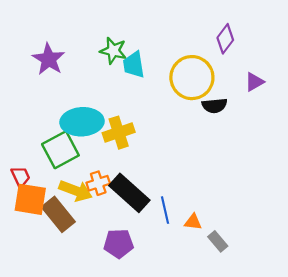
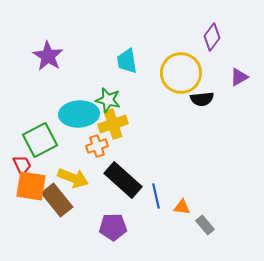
green star: (113, 51) -> (108, 100), moved
green square: (60, 150) -> (40, 140), moved
orange cross: (98, 183) -> (97, 146), moved

